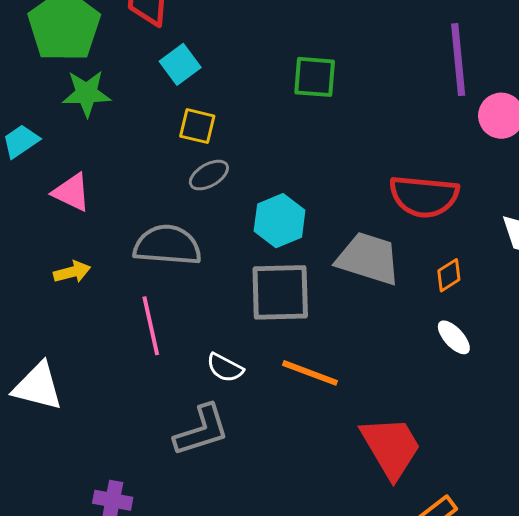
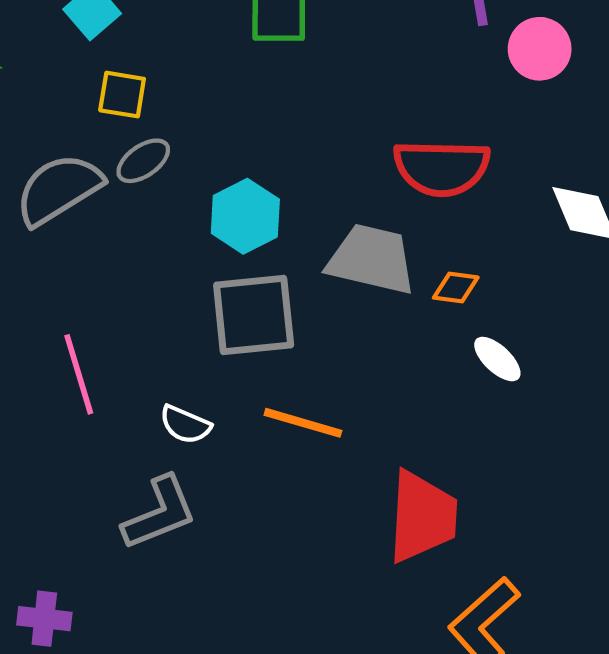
gray semicircle: (167, 245) -> (59, 189), moved, turned -32
orange diamond: (449, 275) -> (456, 288), moved, turned 44
red trapezoid: (391, 447) -> (422, 517), turned 38

